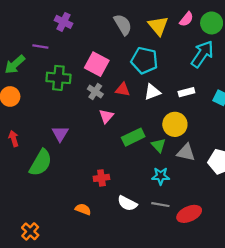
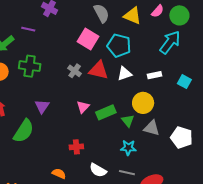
yellow triangle: (158, 26) -> (132, 16), turned -30
pink square: (97, 64) -> (88, 39), moved
green cross: (58, 78) -> (30, 66), moved
red triangle: (123, 90) -> (99, 70), size x1.5
pink triangle: (106, 116) -> (83, 107), moved

